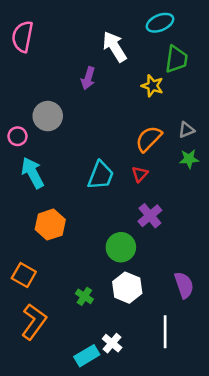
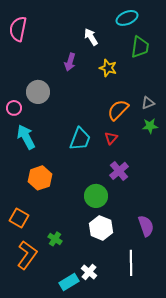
white arrow: (115, 47) -> (91, 37), size x0.7
yellow star: (152, 86) -> (108, 68), moved
green cross: (84, 296) -> (55, 239), moved

